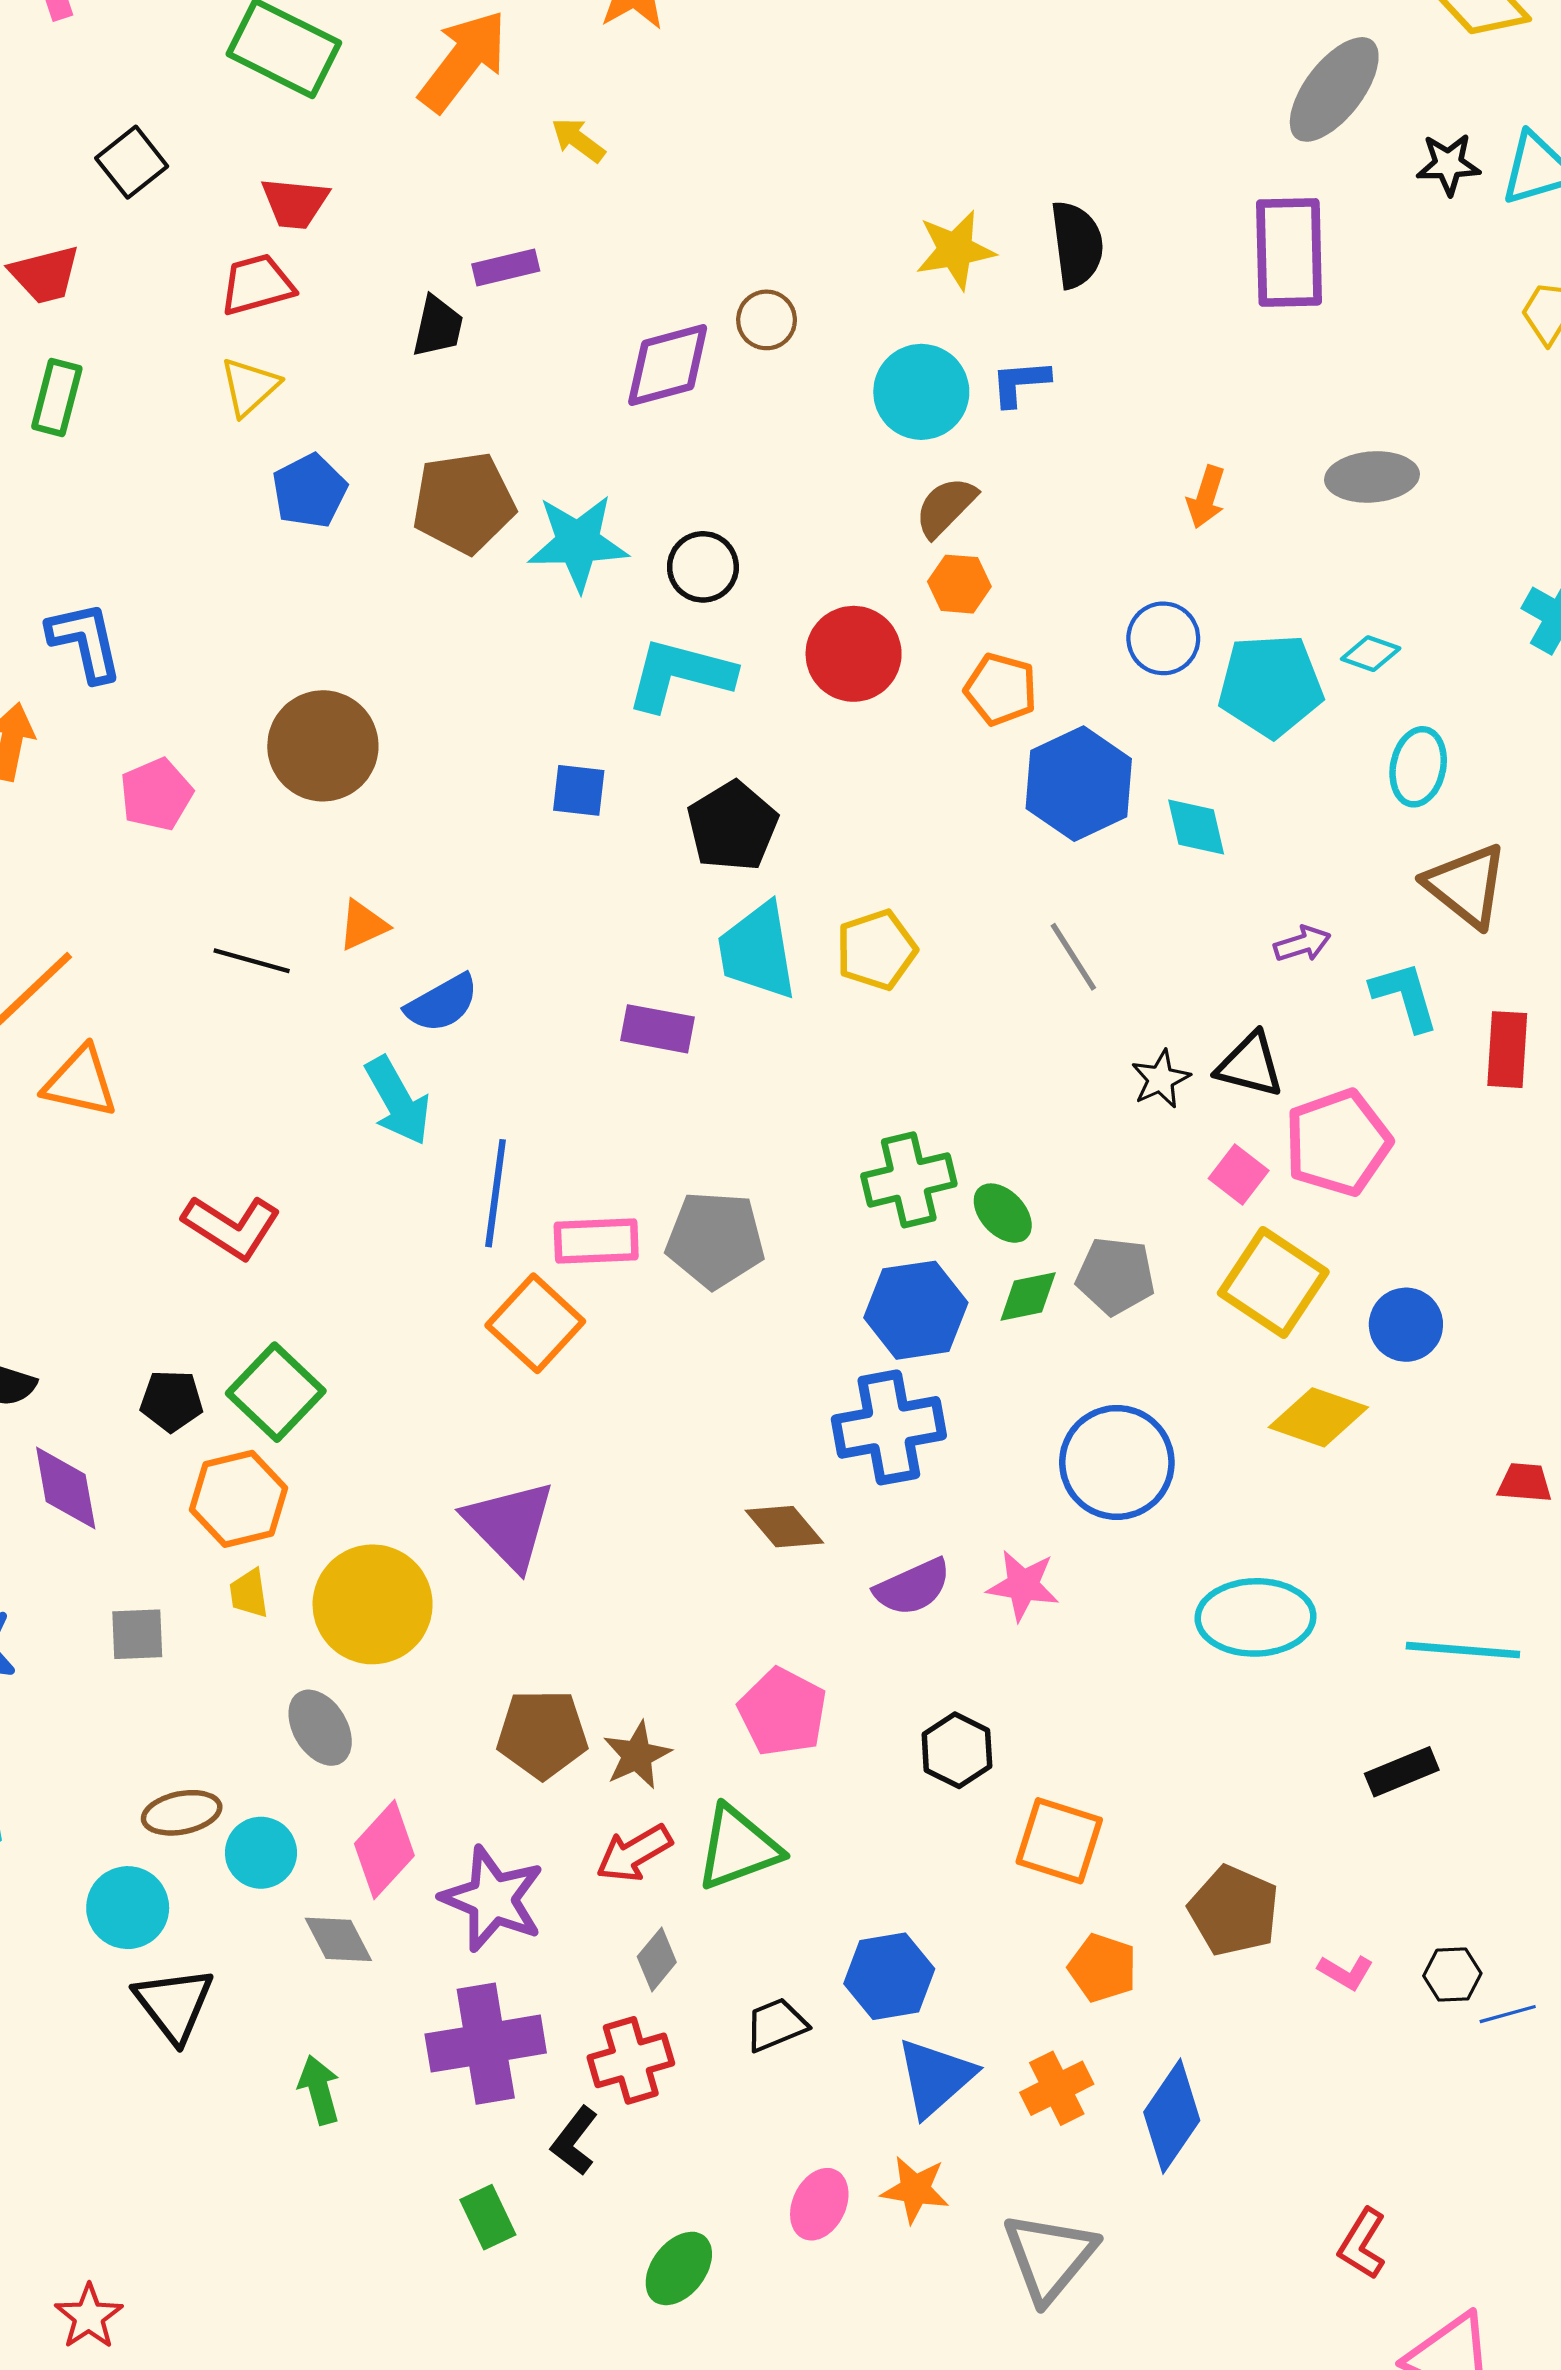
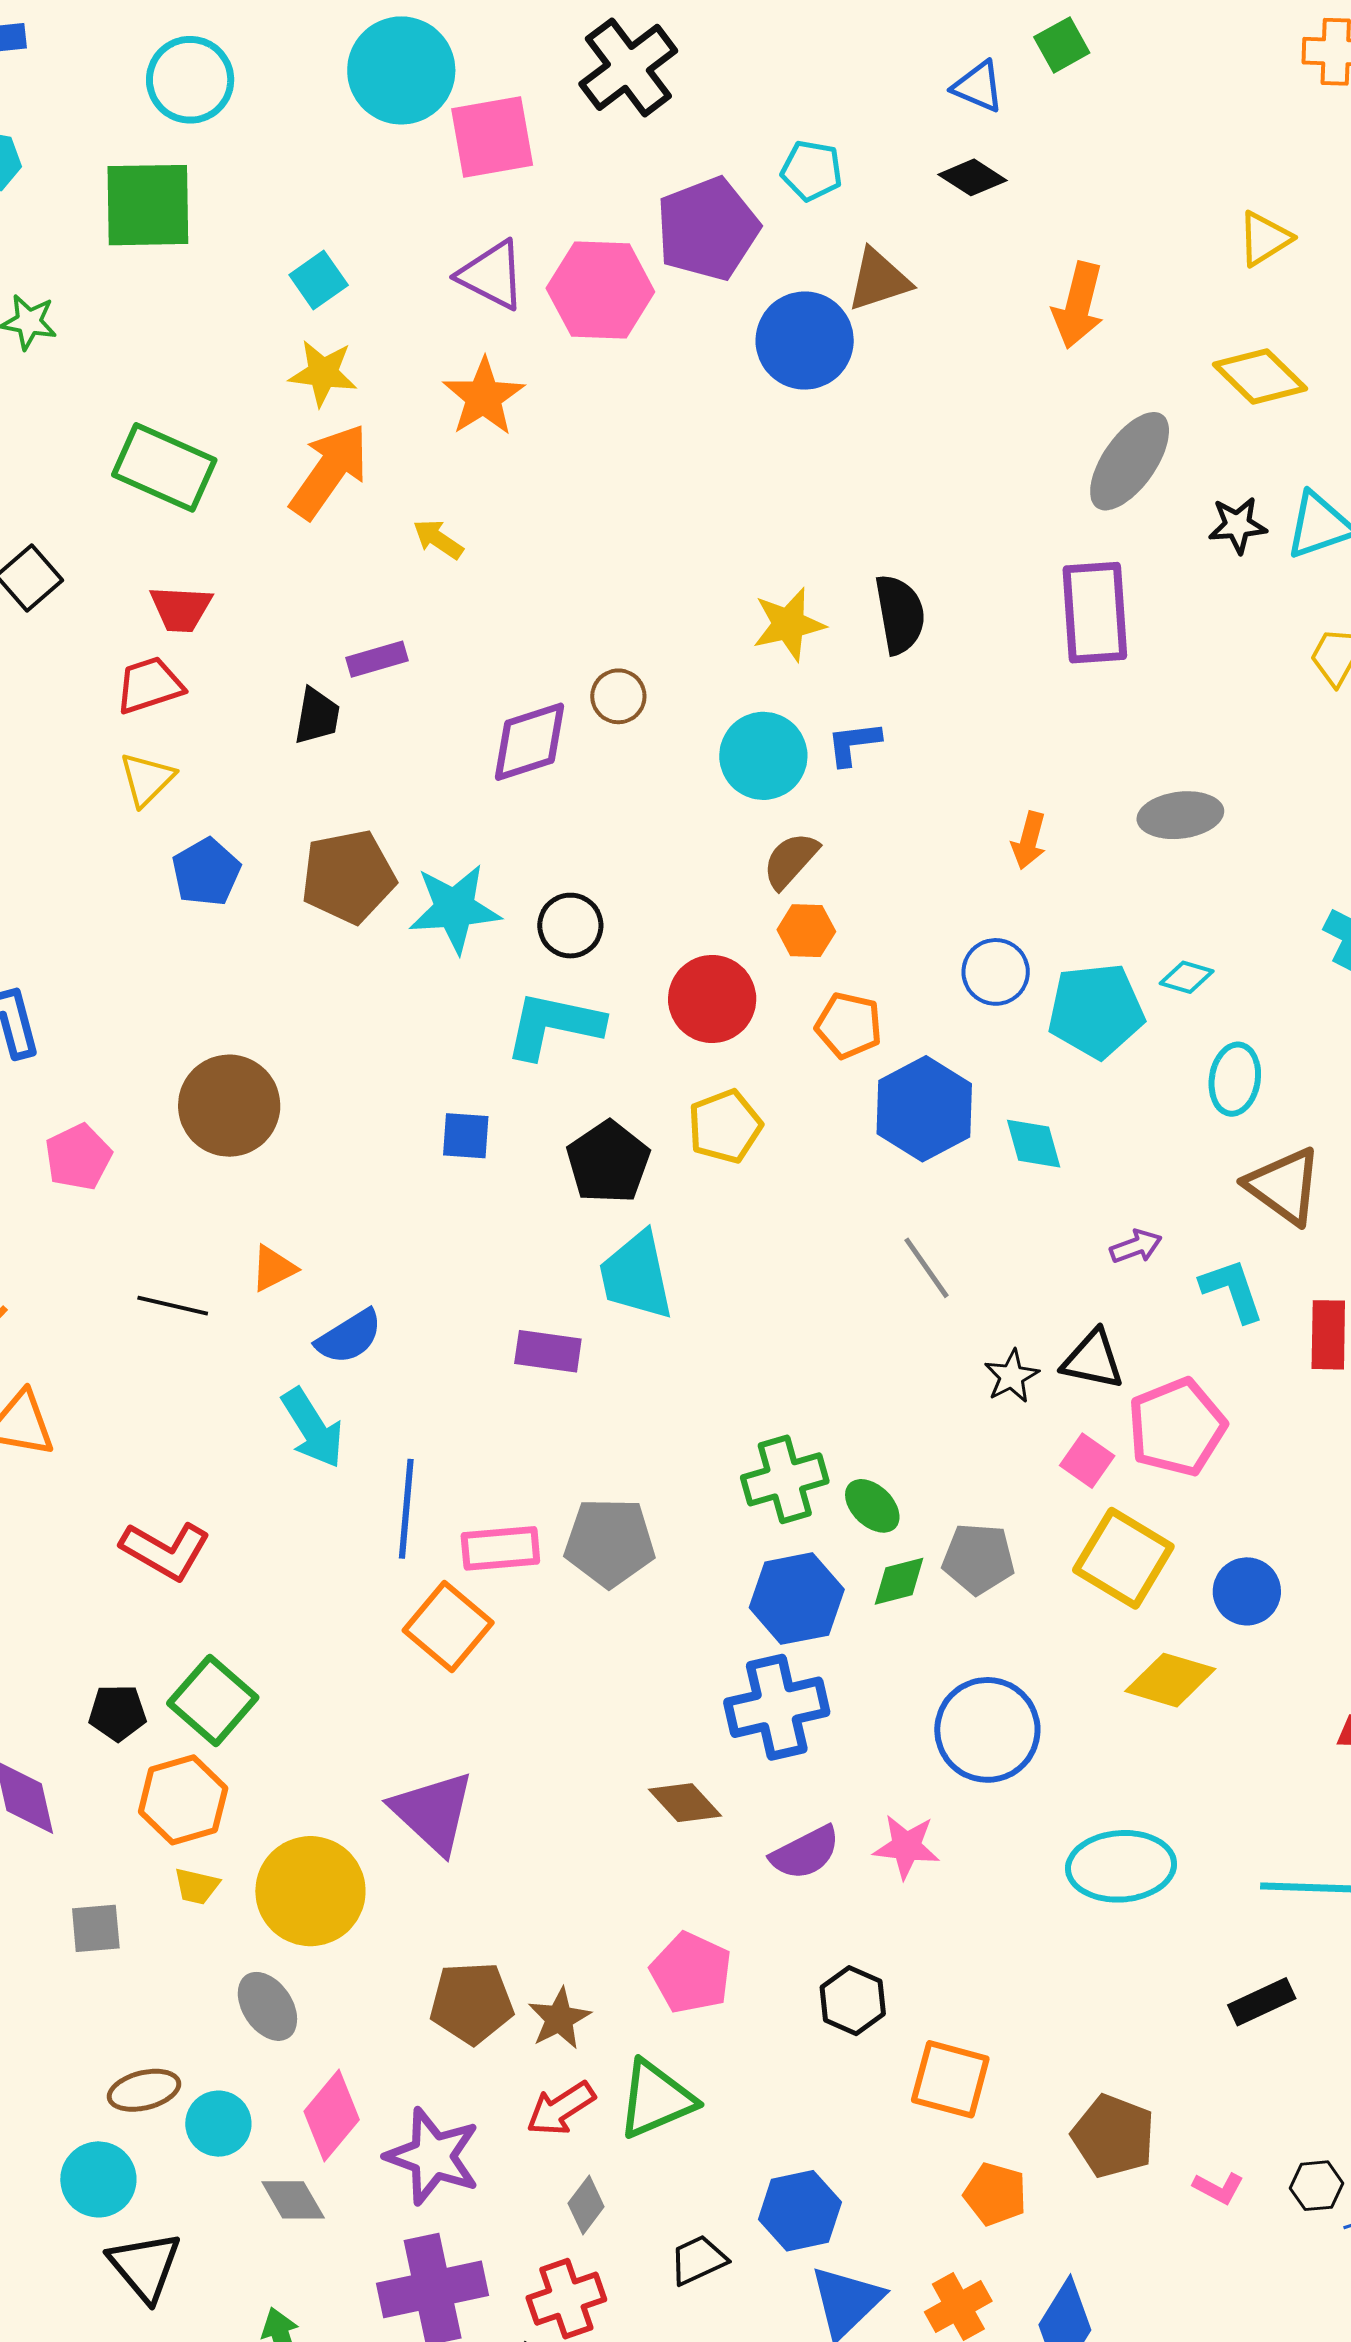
yellow pentagon: (876, 950) -> (725, 1126), moved
yellow trapezoid: (249, 1593) -> (197, 1886), turned -66

